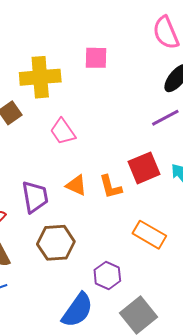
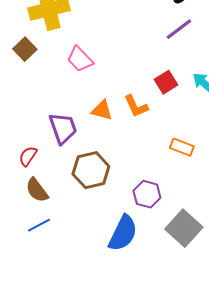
red square: (144, 168) -> (166, 82), size x0.7
orange rectangle: (149, 235) -> (182, 147), size x0.7

